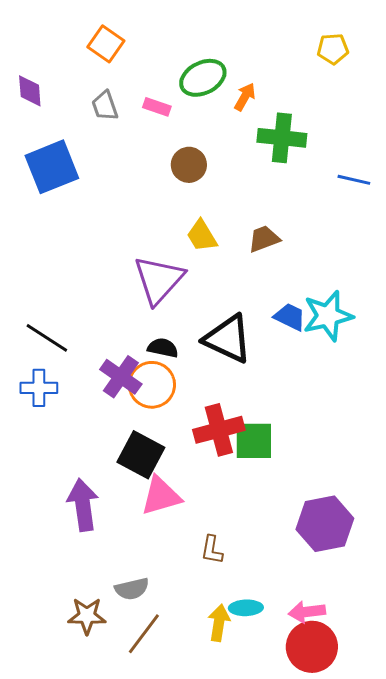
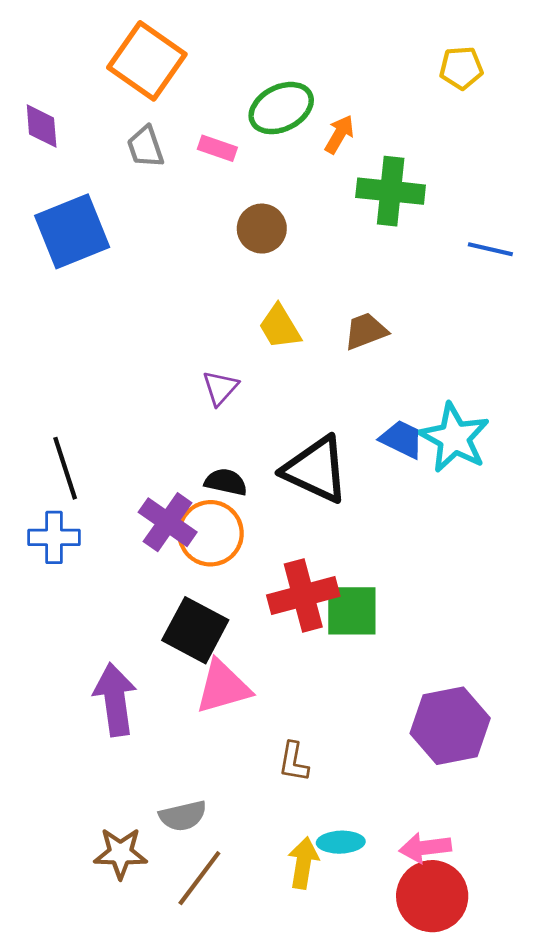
orange square: (106, 44) -> (147, 61), size x1.5
purple triangle: (159, 280) -> (220, 388), size x0.5
cyan star: (328, 316) -> (454, 438), turned -30
black line: (47, 338) -> (65, 468), turned 39

